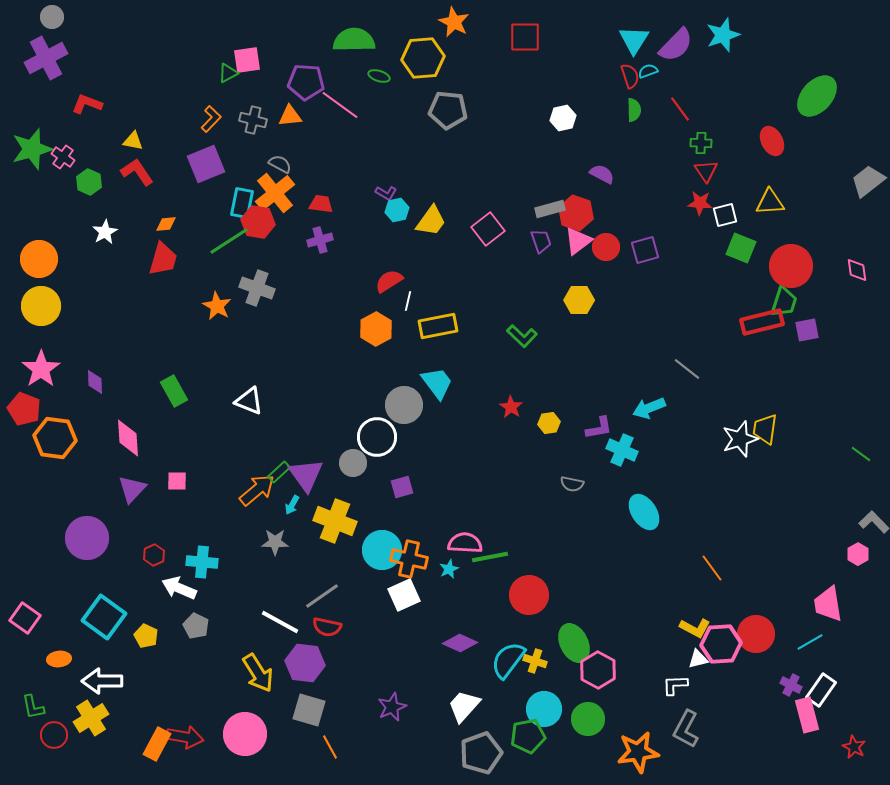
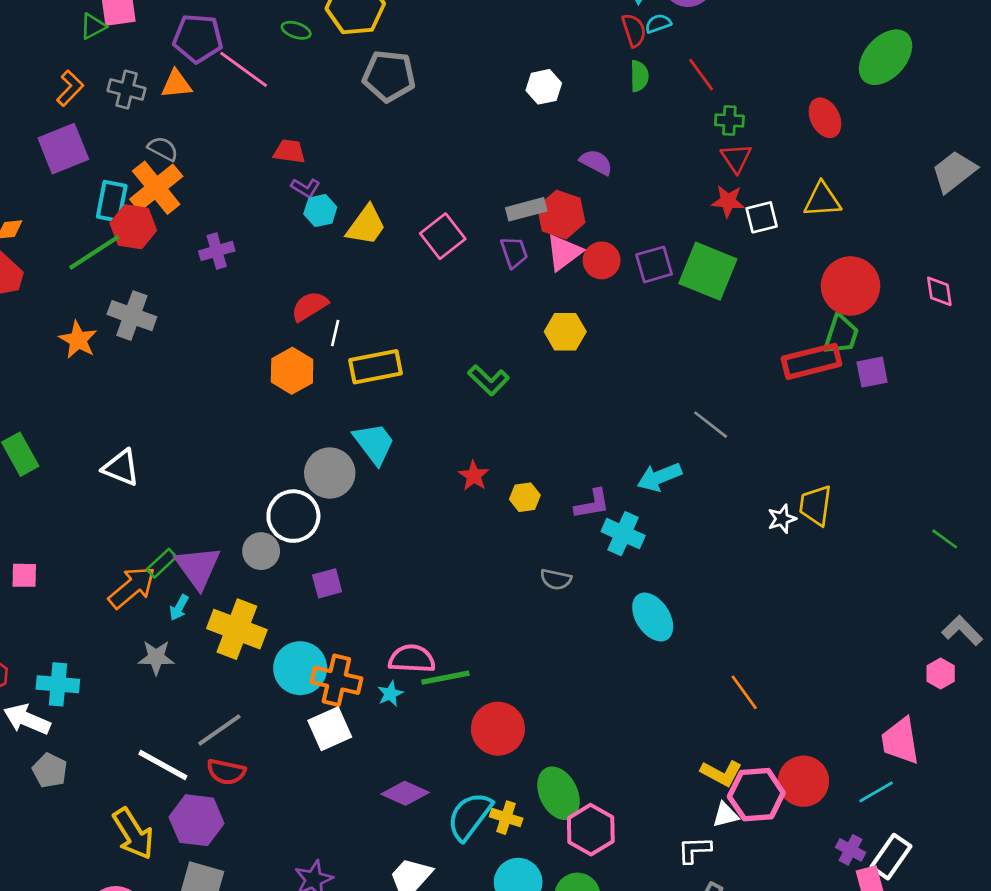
red trapezoid: (321, 204) -> (289, 151), moved
green square: (741, 248) -> (708, 271), moved, size x1.4
white star: (740, 439) -> (782, 519), size x0.6

